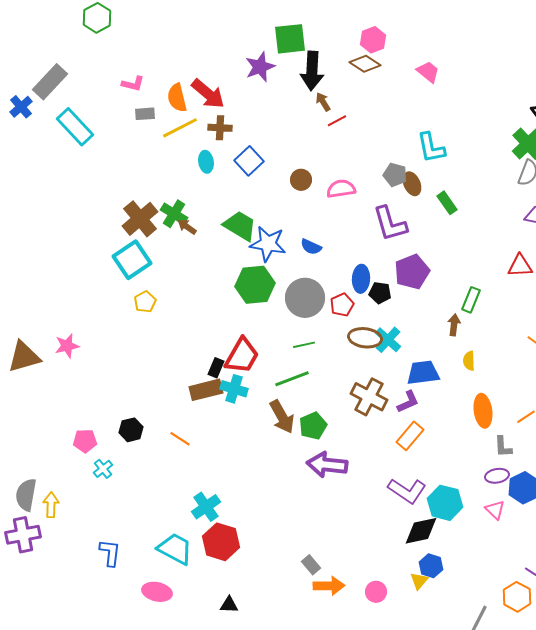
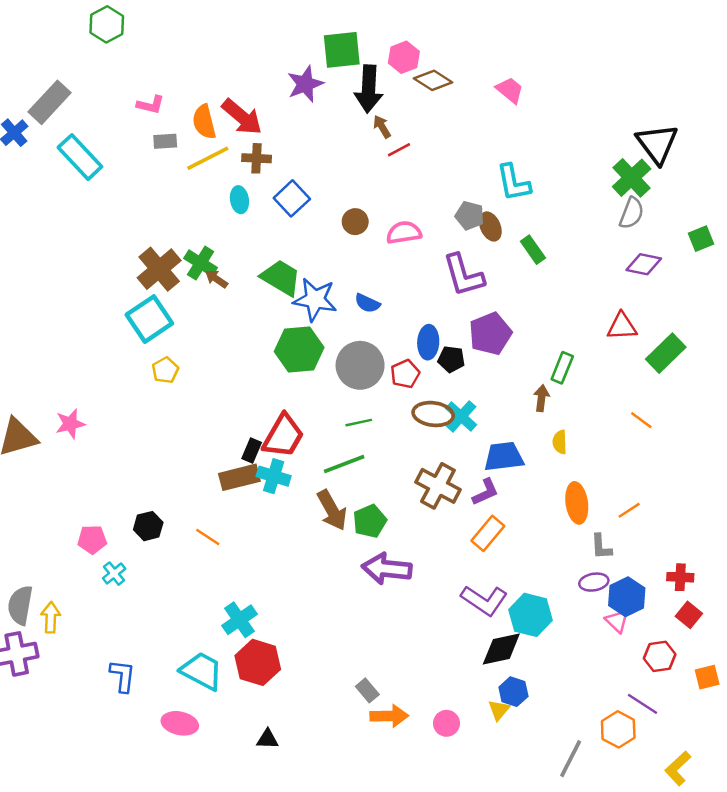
pink hexagon: (373, 40) -> (404, 57), moved
pink triangle: (495, 510) -> (617, 621), moved

